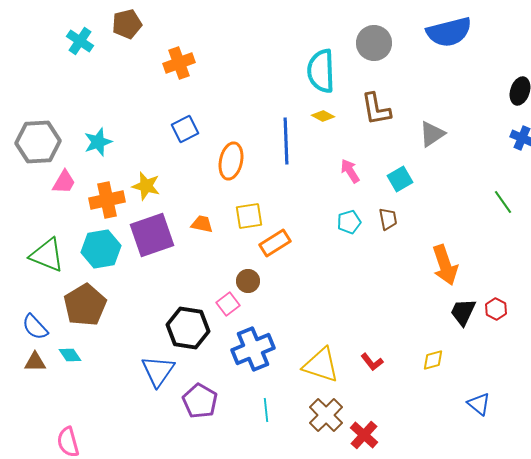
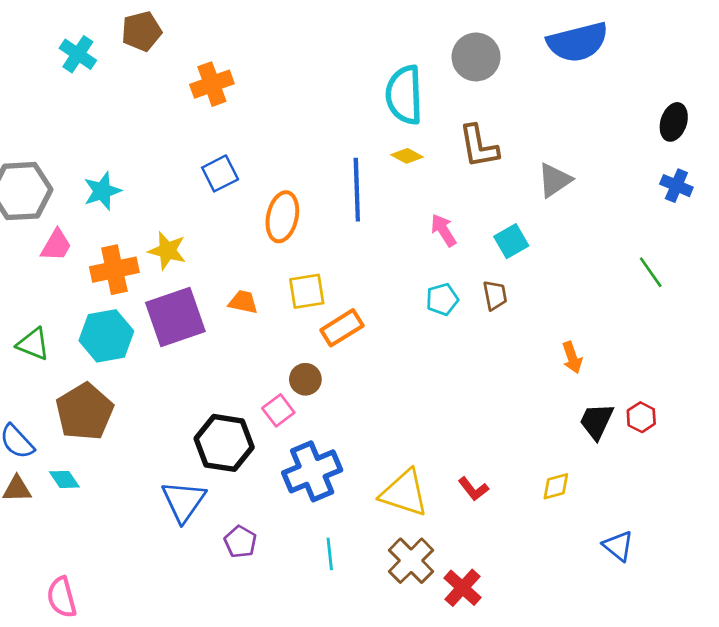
green triangle: (47, 255) -> (33, 344), size x0.7
orange arrow: (445, 265) -> (572, 358), size x0.6
purple pentagon: (200, 401) -> (240, 542), size x0.7

